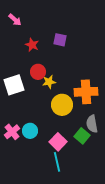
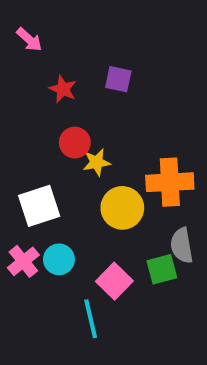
white square: (14, 85) -> (39, 206), moved
green square: (82, 136) -> (162, 269), turned 35
cyan line: (57, 162) -> (91, 319), moved

